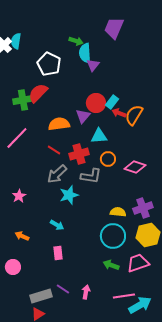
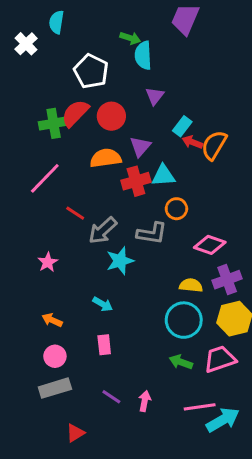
cyan semicircle: (16, 41) -> (56, 22), moved
purple triangle: (93, 65) -> (155, 96), moved
red circle: (96, 103) -> (111, 116), moved
red line: (54, 150) -> (75, 213), moved
red cross: (79, 154) -> (136, 181), moved
pink diamond: (135, 167) -> (210, 245), moved
pink circle: (13, 267) -> (55, 356), moved
gray rectangle: (41, 296) -> (55, 388), moved

